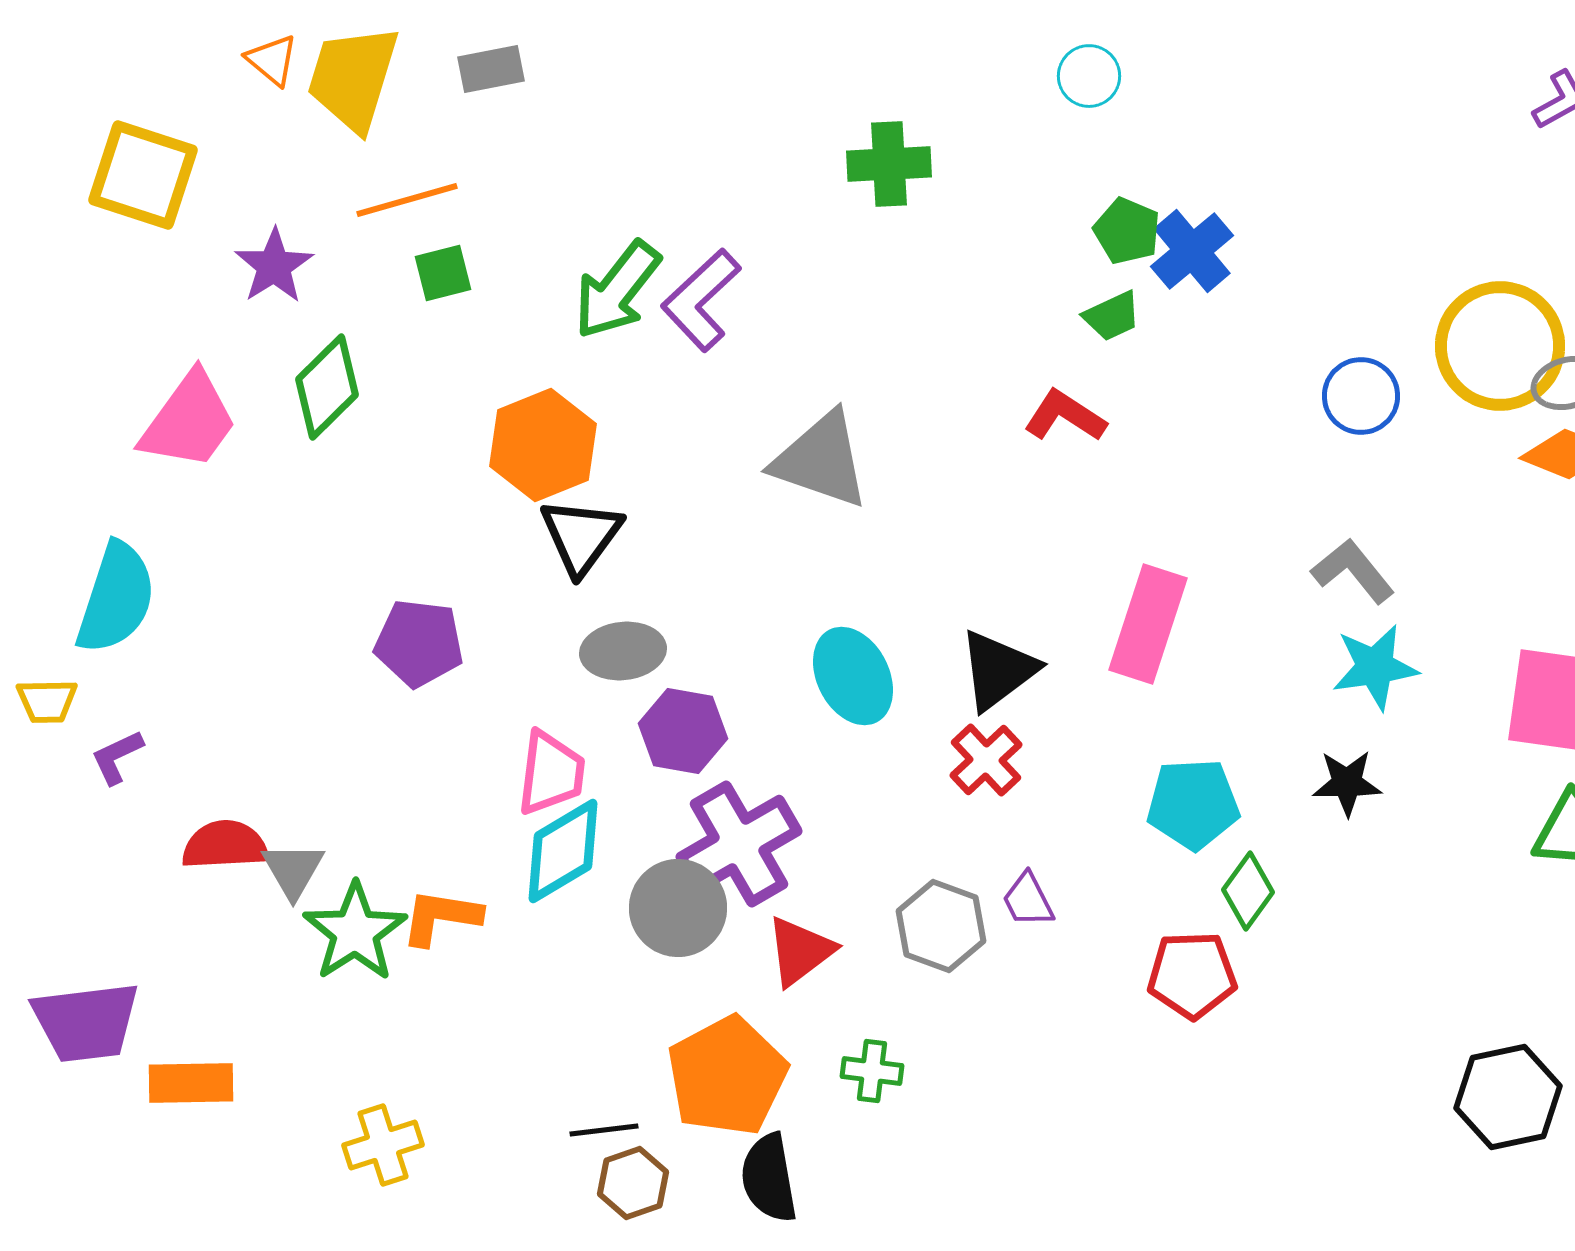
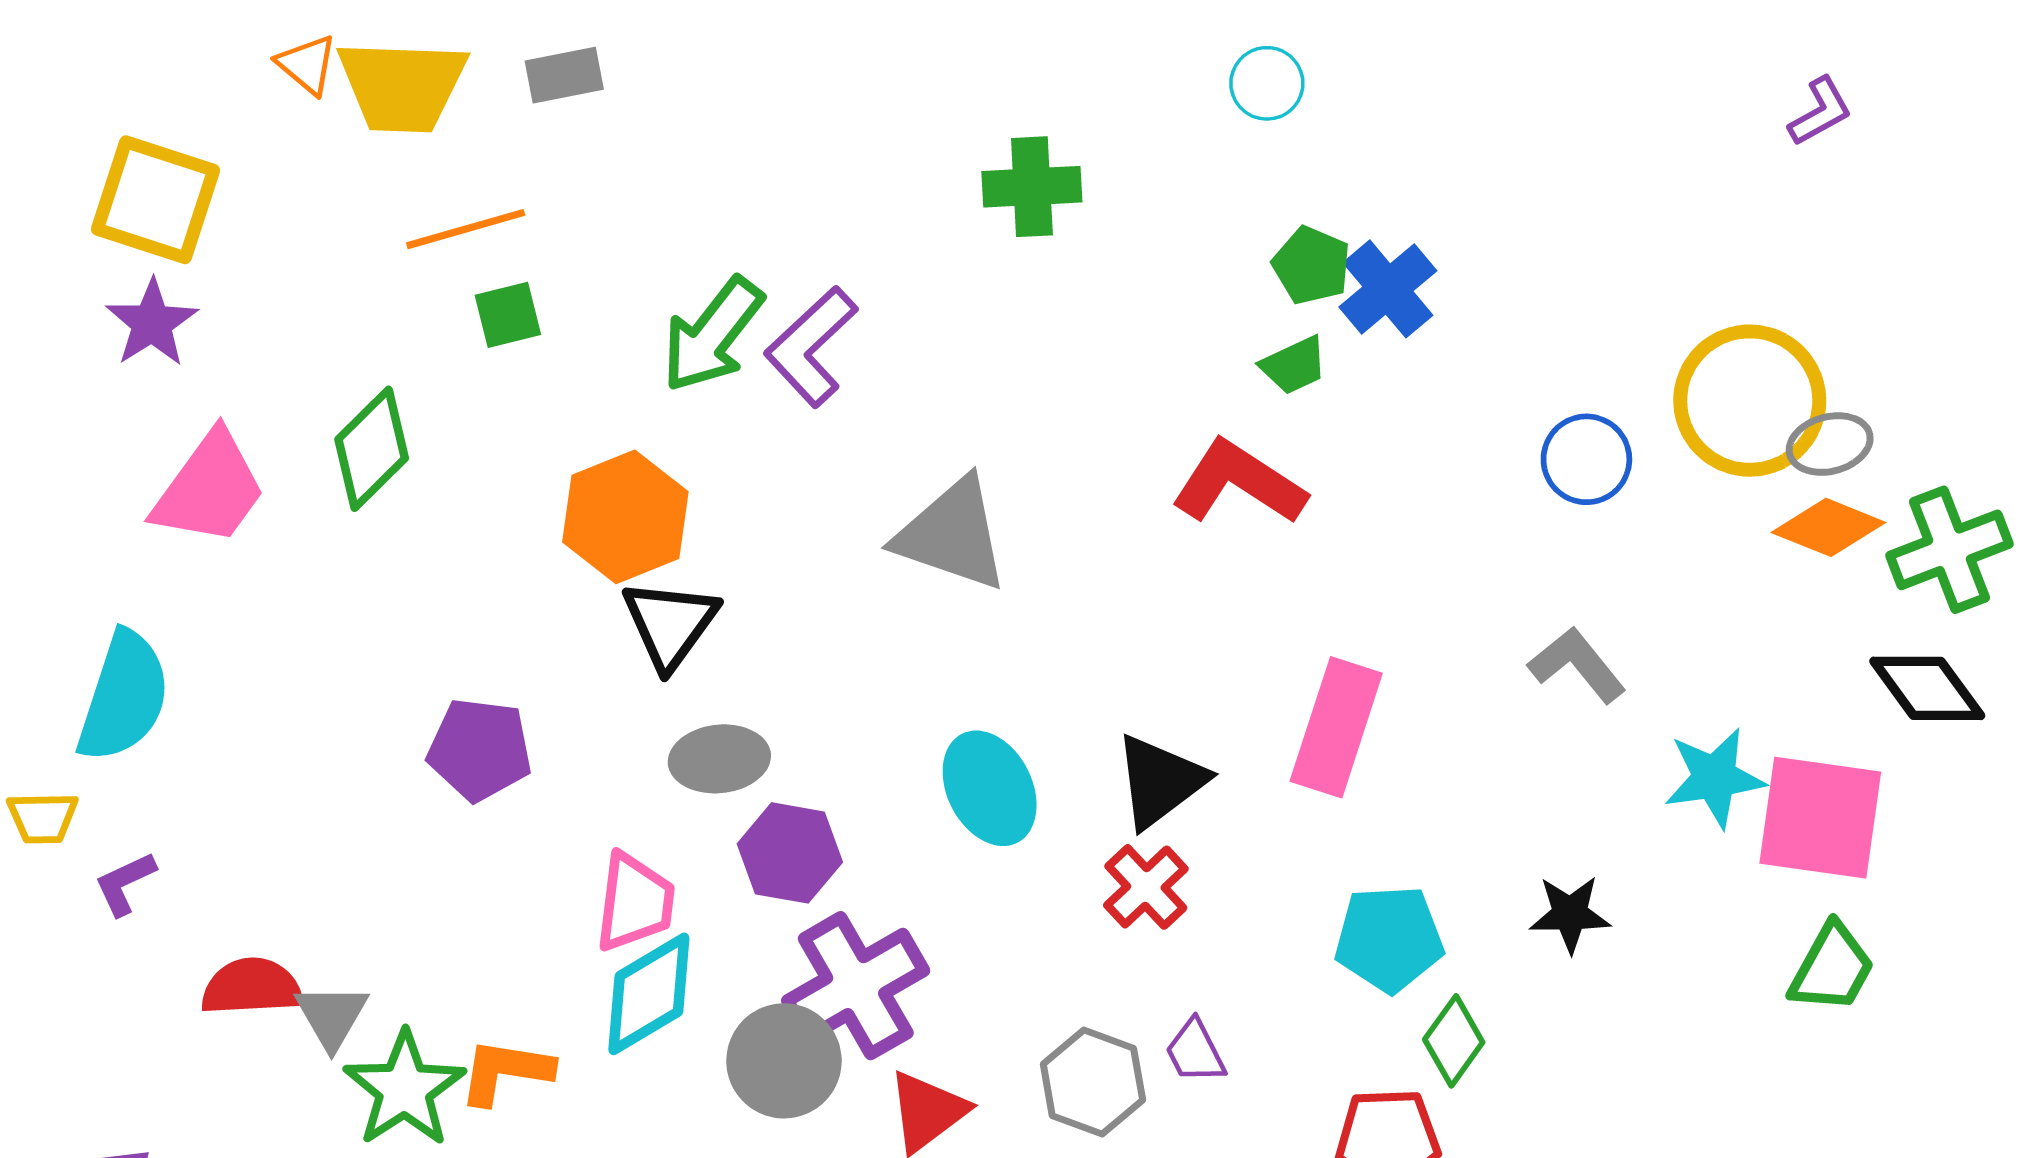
yellow trapezoid: (353, 78) -> (402, 86), turned -105
purple star: (274, 266) -> (152, 323), moved
red L-shape: (1065, 416) -> (1239, 483), size x1.4
cyan star: (1375, 667) -> (1715, 778), moved

